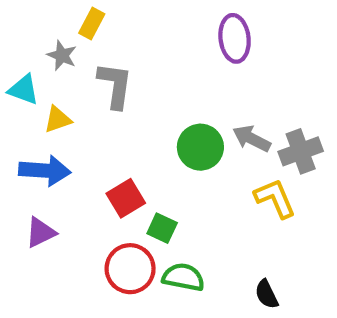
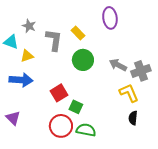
yellow rectangle: (92, 23) -> (78, 33), moved, turned -72
green circle: (200, 147) -> (83, 60), moved
purple triangle: (41, 232) -> (13, 118), moved, turned -49
black semicircle: (267, 294) -> (133, 118), moved, turned 32

